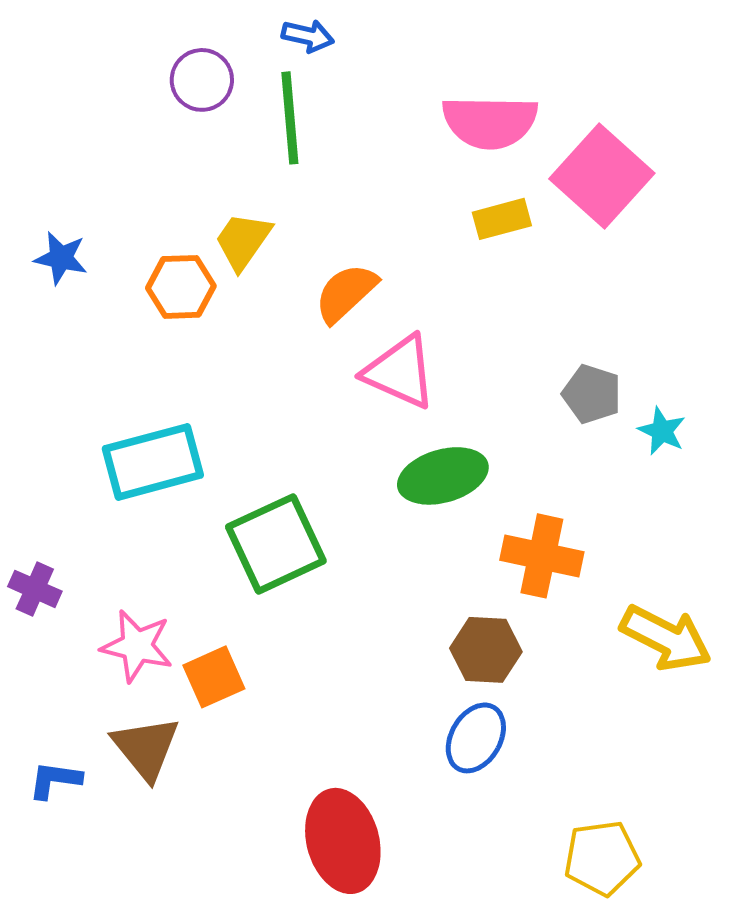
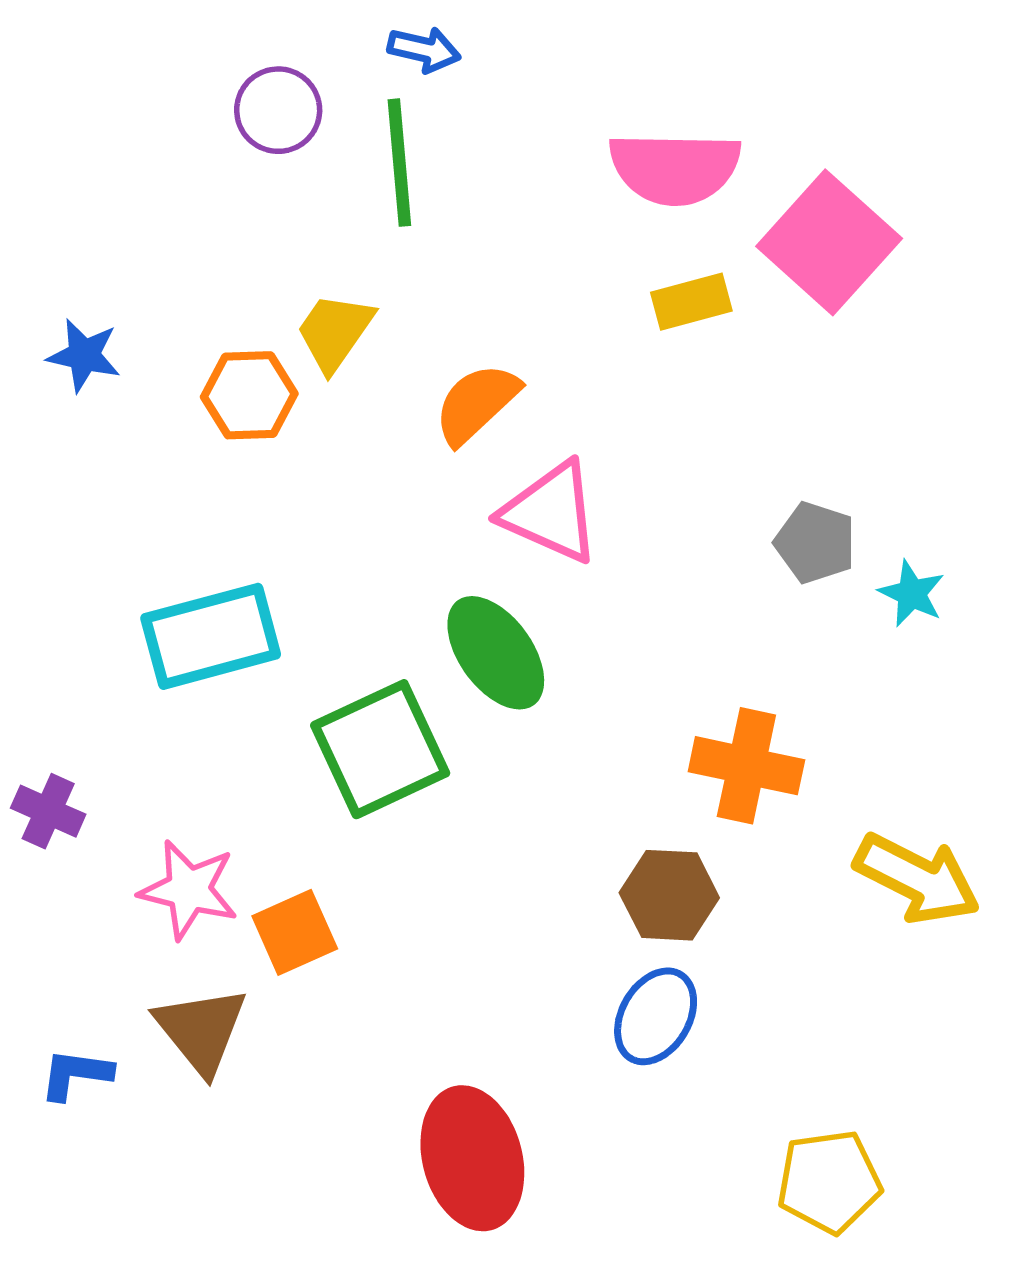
green ellipse: (443, 476) -> (496, 653), moved, turned 70

